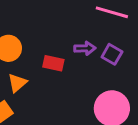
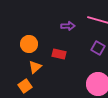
purple arrow: (85, 48) -> (68, 26), moved

